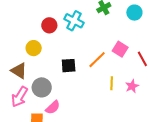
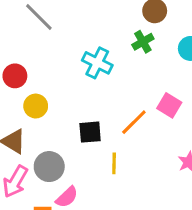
red circle: (49, 25) -> (15, 76), moved
yellow line: (112, 83) -> (114, 163), moved

